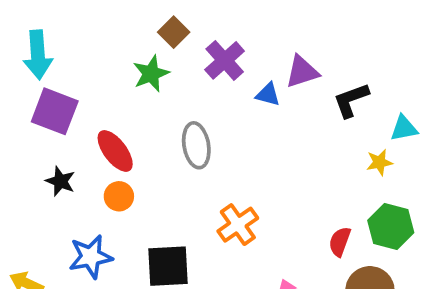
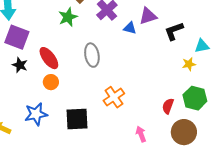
black star: (60, 181) -> (20, 65), moved

